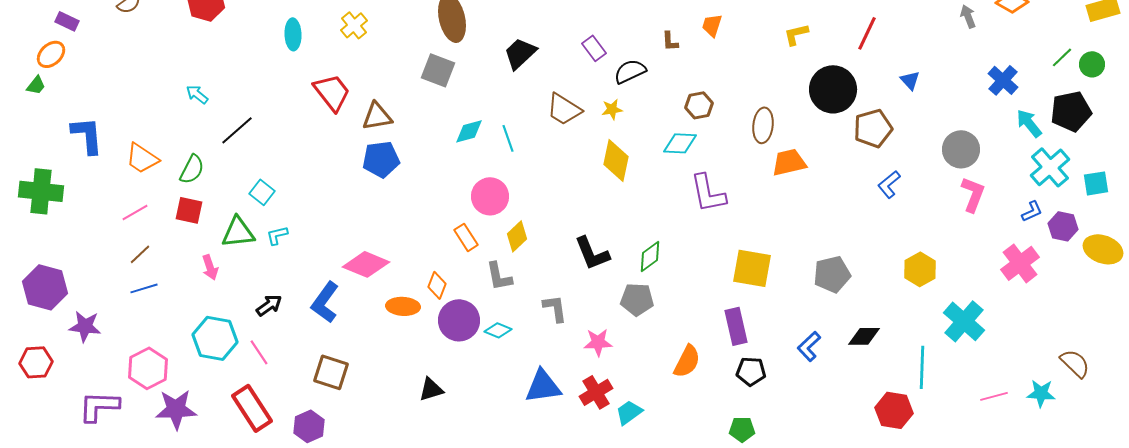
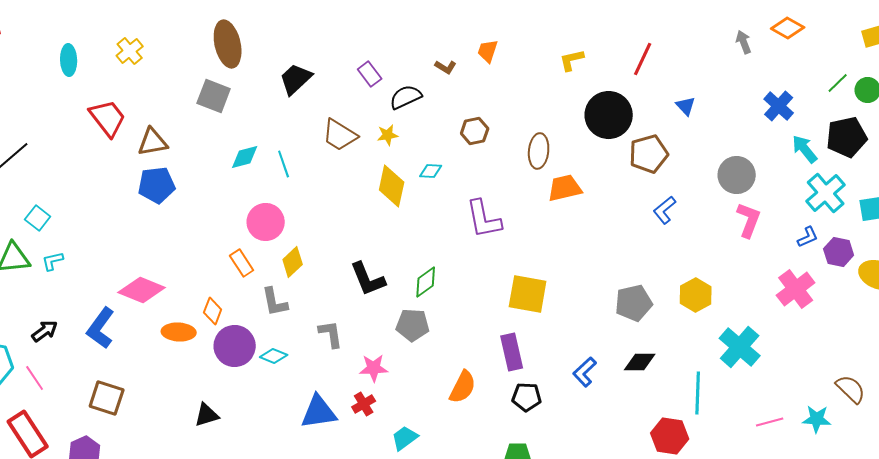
brown L-shape: (670, 41) -> (446, 67), turned -55
cyan diamond: (680, 143) -> (431, 171), moved, size x0.7
gray pentagon: (832, 274) -> (634, 303), moved
red cross: (596, 392) -> (364, 404), moved, size x0.7

